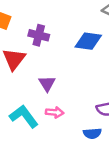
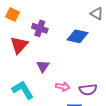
pink arrow: (55, 112) -> (63, 87), moved

